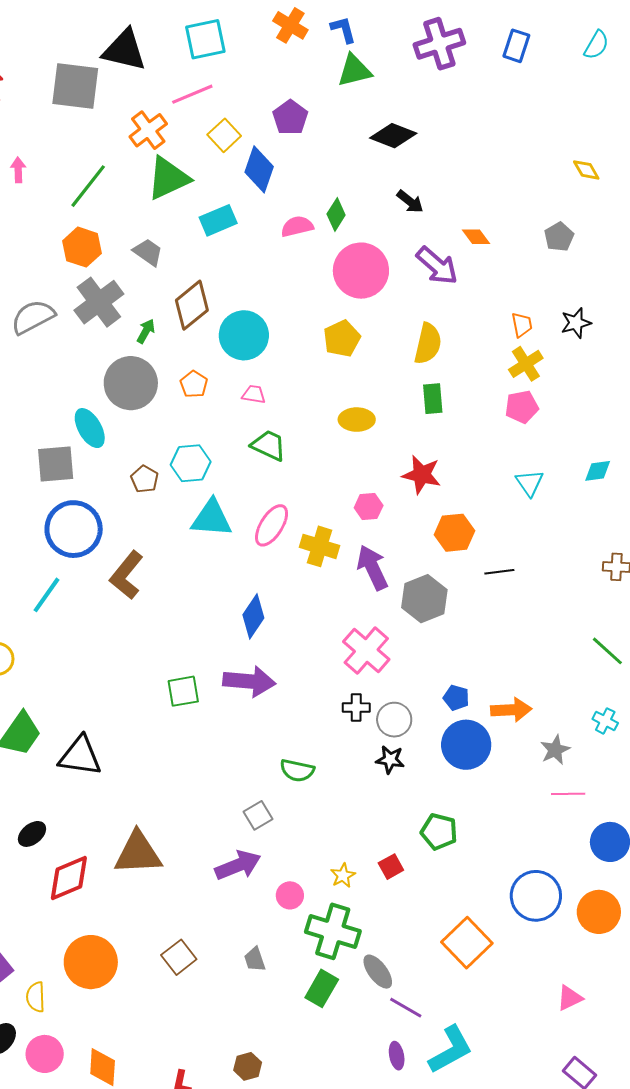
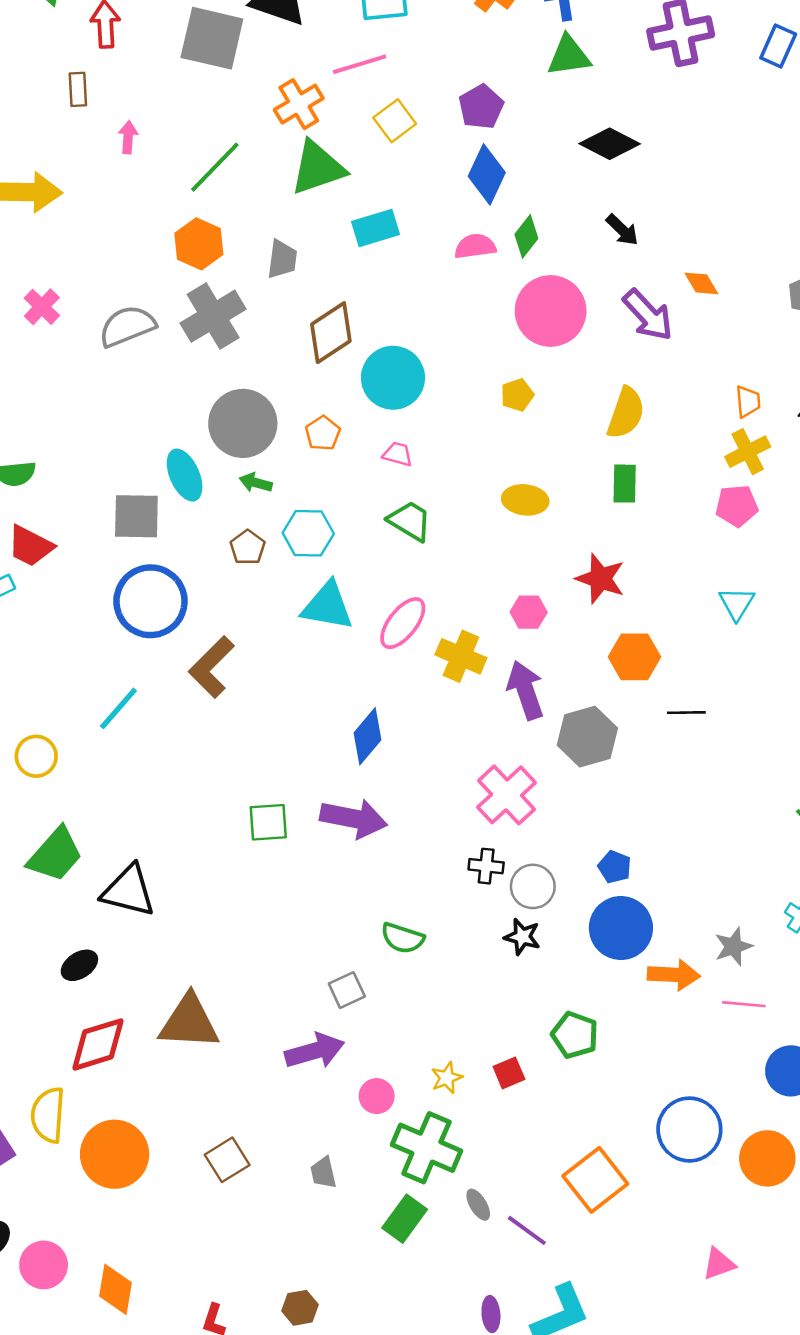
blue diamond: (259, 169) -> (487, 174), moved
gray trapezoid: (148, 252) -> (282, 259), turned 56
green arrow: (146, 331) -> (256, 483), moved, turned -110
yellow pentagon: (342, 338) -> (517, 395), size x0.7
cyan line: (46, 595) -> (118, 708), moved
orange arrow: (511, 710) -> (674, 975), moved
black ellipse: (32, 834) -> (79, 965), moved
gray ellipse: (378, 972) -> (478, 1205), size x0.7
yellow semicircle: (36, 997) -> (48, 1115), moved, size x1.4
purple line: (406, 1008) -> (527, 1230), moved

